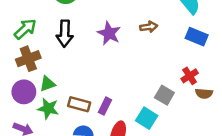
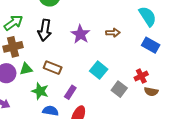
brown rectangle: (79, 104) -> (53, 68), moved
green star: (48, 108) -> (40, 91), moved
cyan square: (147, 118) -> (99, 70), moved

